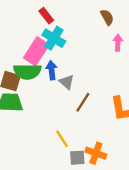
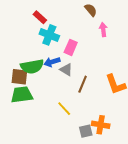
pink rectangle: (36, 51) -> (71, 47), moved, size x0.7
blue arrow: (52, 70) -> (52, 62), turned -91
yellow line: (62, 139) -> (64, 109), moved

